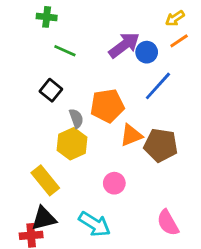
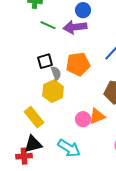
purple arrow: (124, 45) -> (75, 27), moved, turned -150
blue circle: (147, 52) -> (83, 10), moved
black square: (51, 90) -> (45, 61), moved, turned 35
orange triangle: (131, 135) -> (97, 116), moved

